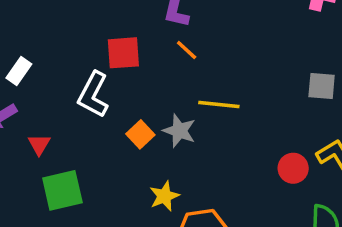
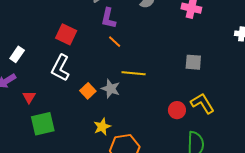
red square: (123, 53) -> (66, 34), moved, turned 30

